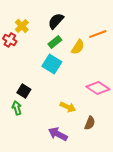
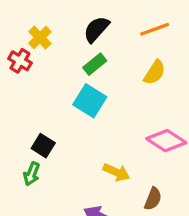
orange line: (98, 34) -> (155, 29), moved
yellow semicircle: (78, 47) -> (155, 72), moved
green arrow: (17, 108) -> (32, 174), turned -144

